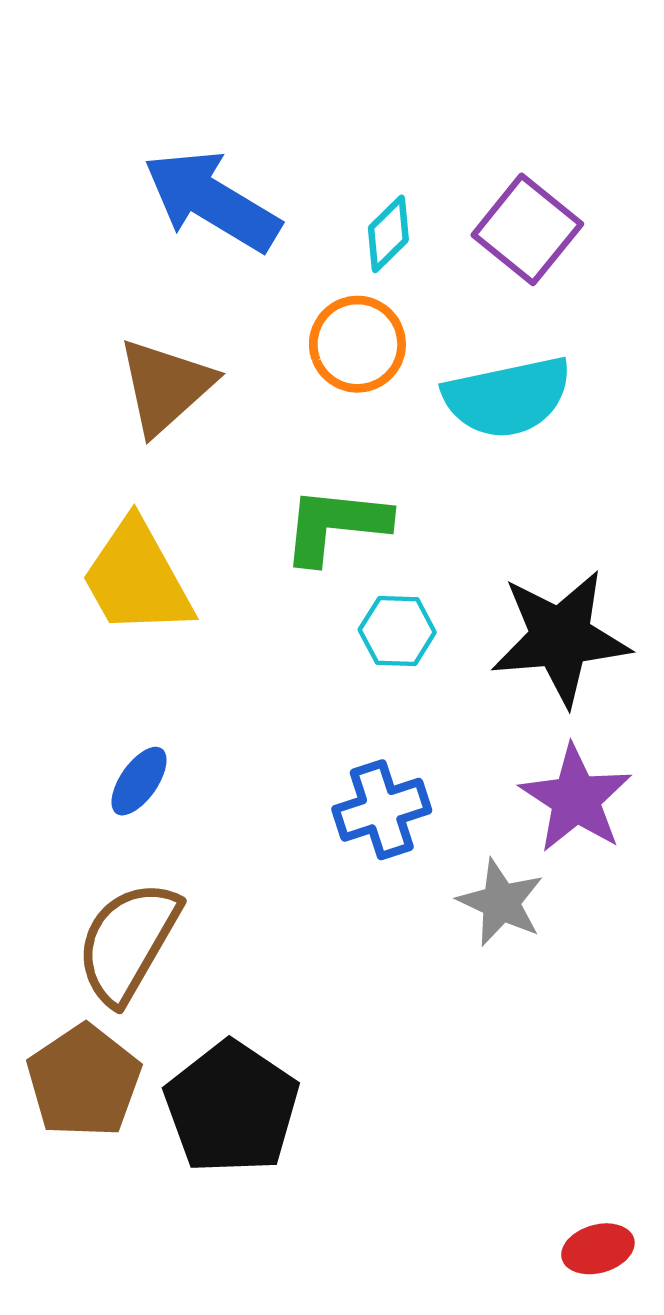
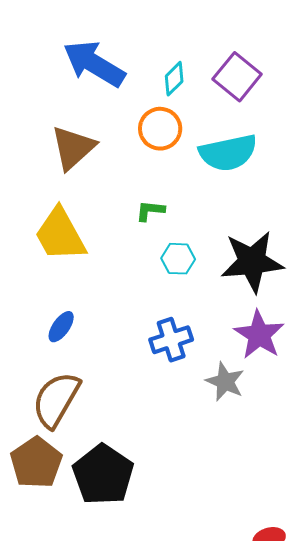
green L-shape: (335, 525) -> (150, 211), size x0.6

